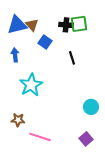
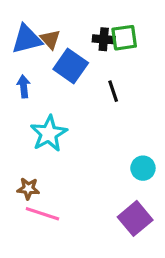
blue square: (45, 42) -> (71, 66), size x1.5
pink line: (40, 137) -> (42, 214), moved
purple square: (86, 139) -> (135, 218), size x1.5

